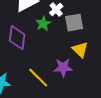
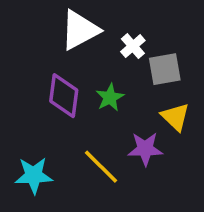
green star: (43, 24) -> (110, 97), moved

